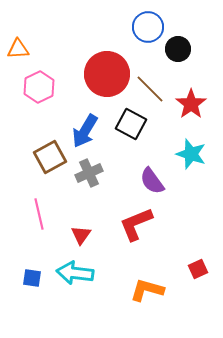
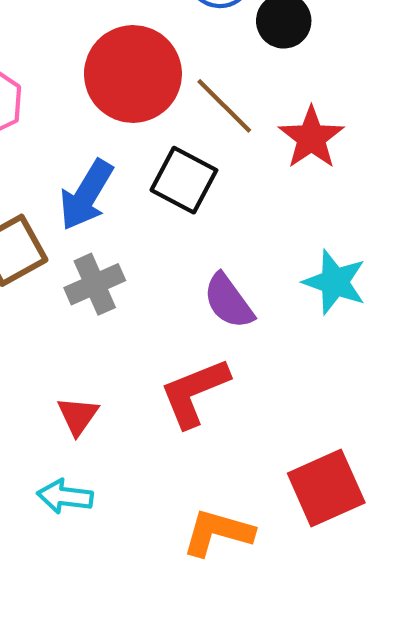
cyan star: (191, 154) -> (335, 282), moved
red square: (198, 269) -> (326, 488), size x1.8
cyan arrow: (75, 273) -> (65, 496), size x0.7

